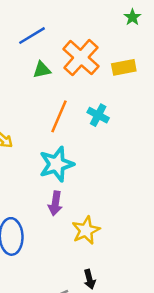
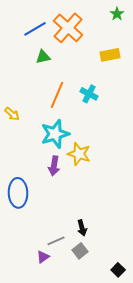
orange cross: (81, 58) -> (68, 28), moved
yellow star: (86, 230) -> (79, 154), moved, turned -30

